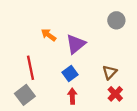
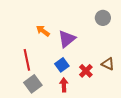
brown triangle: (110, 72) -> (108, 64), moved, turned -48
red cross: (115, 94) -> (86, 71), moved
gray square: (25, 95) -> (33, 84), moved

